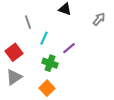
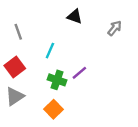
gray line: (28, 22) -> (18, 32), moved
purple line: (69, 48) -> (79, 73), moved

